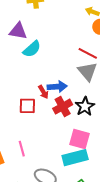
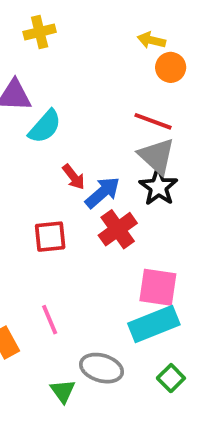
blue arrow: (57, 87) -> (102, 192), turned -30
red arrow: (43, 92) -> (74, 177), moved
black star: (85, 106) -> (158, 187), moved

